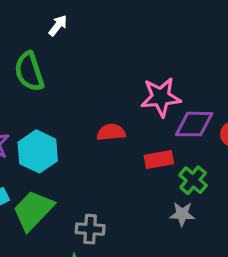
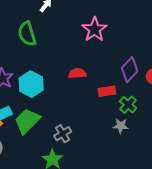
pink star: (161, 97) -> (95, 29), moved, turned -30
purple diamond: (194, 124) -> (130, 70), turned -50
gray cross: (90, 229) -> (63, 134), turned -36

